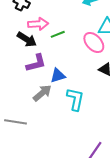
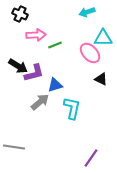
black arrow: (27, 39) -> (18, 66), moved
gray line: (15, 122) -> (14, 147), moved

